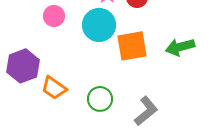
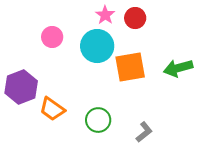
gray L-shape: (146, 111) -> (144, 132), size x0.7

